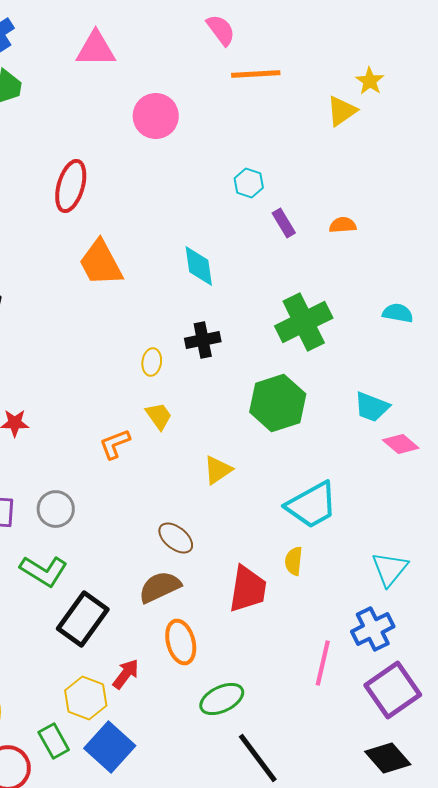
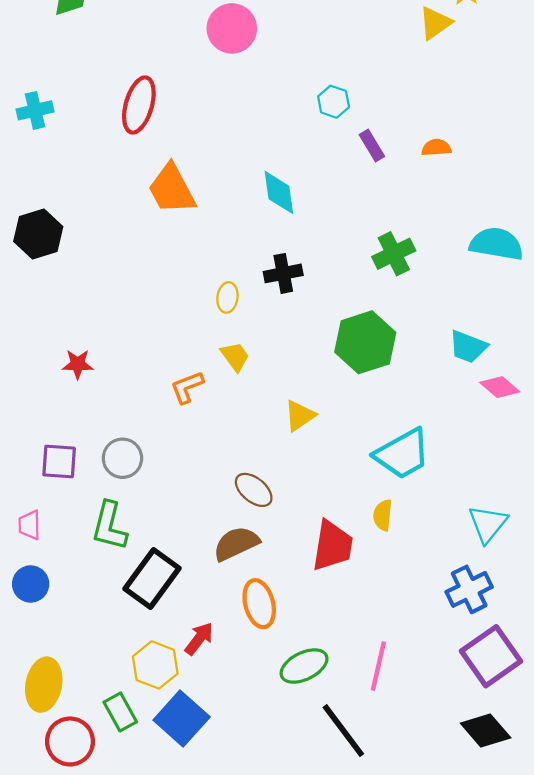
cyan semicircle: (398, 313) -> (496, 244), size x1.6
green cross: (304, 322) -> (394, 254), size x0.7
green L-shape: (44, 571) -> (109, 526), turned 72
pink line: (323, 663) -> (378, 666), moved

